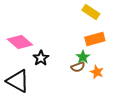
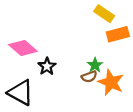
orange rectangle: (95, 39) -> (118, 34), moved
orange star: (97, 72) -> (111, 82), size x1.6

